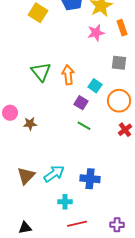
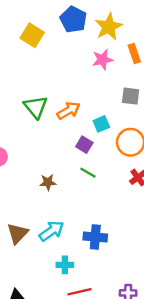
orange arrow: (68, 75) -> (69, 111), turned 66
cyan square: (95, 86) -> (101, 124), turned 32
brown star: (30, 124) -> (48, 182), moved

